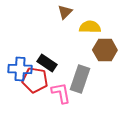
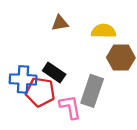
brown triangle: (65, 12) -> (60, 23), moved, turned 35

